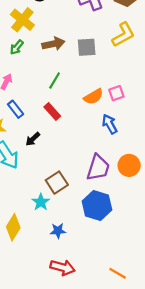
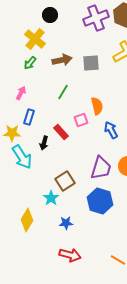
pink square: (116, 93) -> (81, 120), moved
orange semicircle: (94, 97) -> (97, 106), turned -72
blue rectangle: (16, 109) -> (29, 117), turned 56
red rectangle: (52, 111) -> (61, 132), moved
black arrow: (33, 139) -> (44, 143), turned -32

